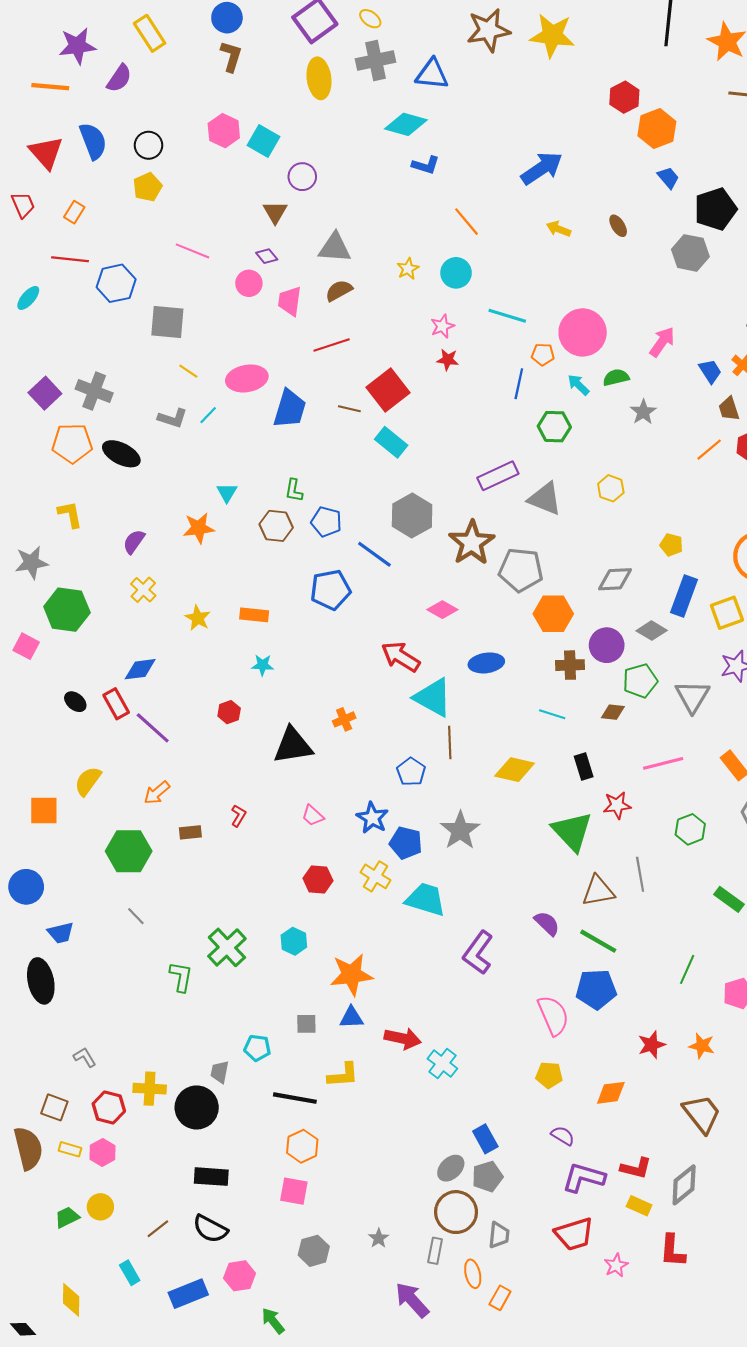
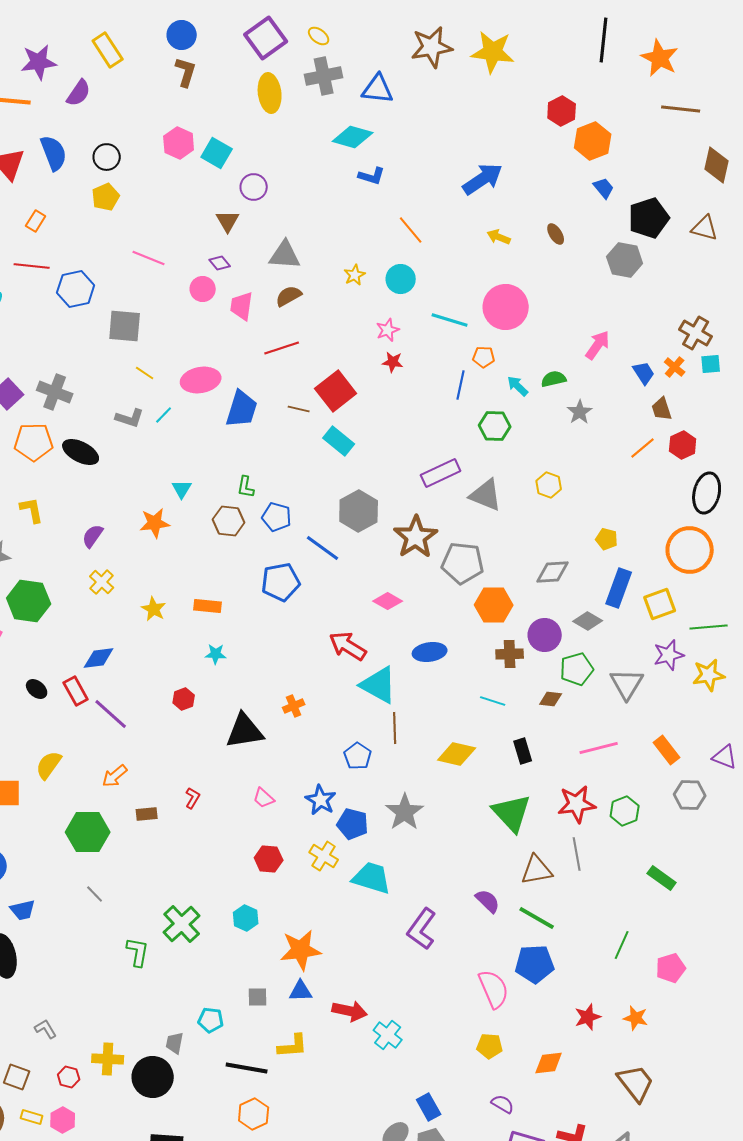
pink circle: (583, 332) -> (506, 307), moved
red star: (617, 805) -> (577, 804), moved, size x1.4
red hexagon: (109, 1107) -> (69, 1077), size x0.7

